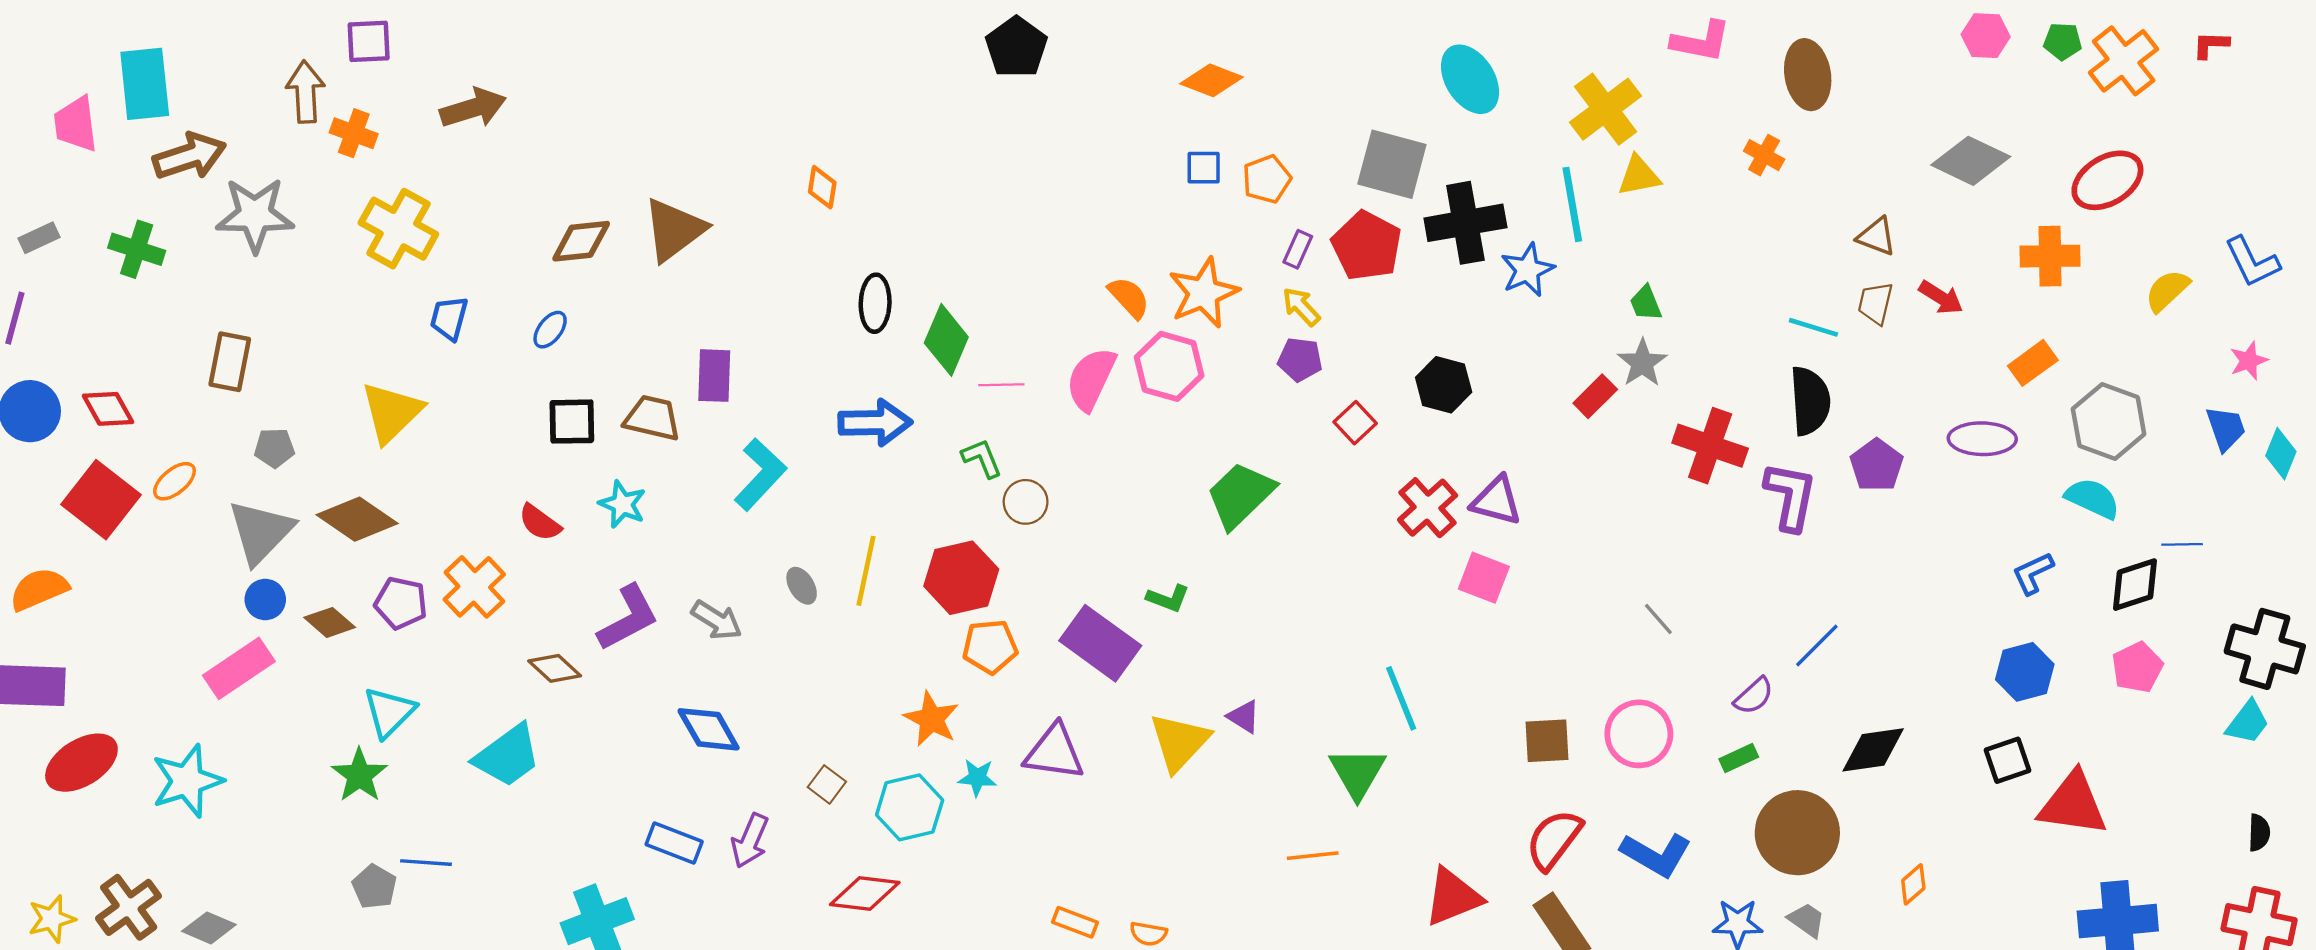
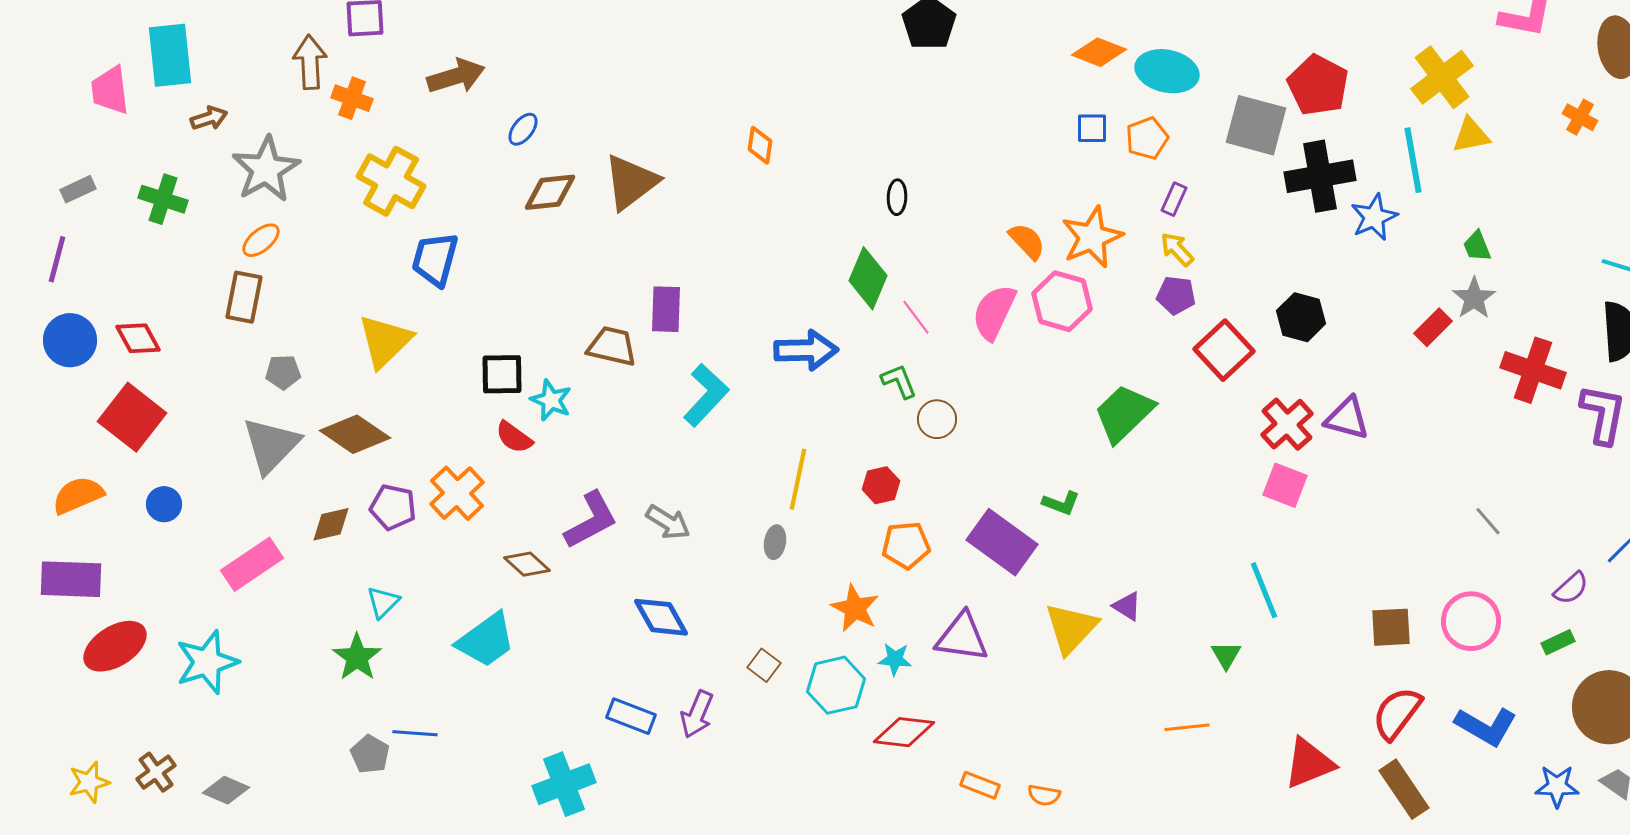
cyan ellipse: (1470, 79) -> (1167, 71), moved, turned -46
brown arrow: (189, 156) -> (209, 118), size x0.6
gray star: (255, 215) -> (266, 169), turned -30
red pentagon: (1367, 246) -> (1318, 85), moved
black ellipse: (875, 303) -> (897, 197), moved, size x0.7
blue trapezoid: (449, 318) -> (435, 259), size x1.4
blue ellipse: (550, 330) -> (523, 129), moved
pink line: (1001, 385) -> (916, 317), turned 54
black square: (572, 422) -> (502, 374), moved
red square: (1355, 423) -> (1224, 350), size x1.6
orange ellipse: (175, 481) -> (261, 240), moved
cyan star: (622, 504) -> (551, 400), moved
red hexagon: (961, 578) -> (881, 485), size x0.6
pink square: (1484, 578) -> (1285, 485), moved
gray ellipse: (802, 586) -> (775, 542), moved, turned 40
blue circle: (265, 600) -> (164, 504), moved
brown diamond: (330, 622) -> (331, 524), turned -54
cyan triangle: (389, 712) -> (383, 602), size x0.7
green triangle: (1357, 773) -> (1226, 655), size x0.6
red diamond: (865, 894) -> (904, 732), moved
brown cross: (129, 907) -> (156, 772), size x0.7

